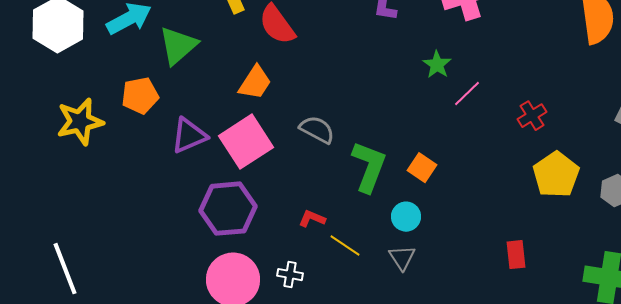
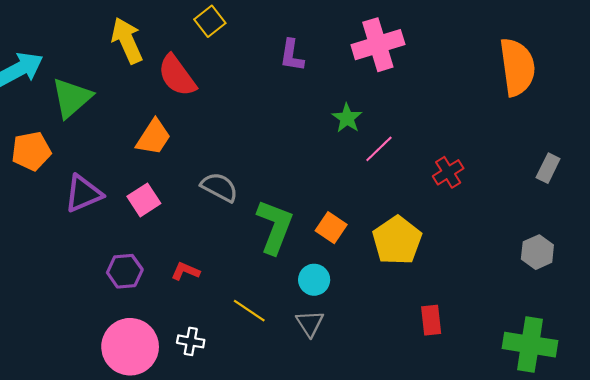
pink square: (246, 142) -> (144, 200), size x0.6
yellow pentagon: (556, 175) -> (397, 240), moved
purple hexagon: (228, 209) -> (125, 271), size x0.6
red L-shape: (312, 219) -> (185, 271), moved

